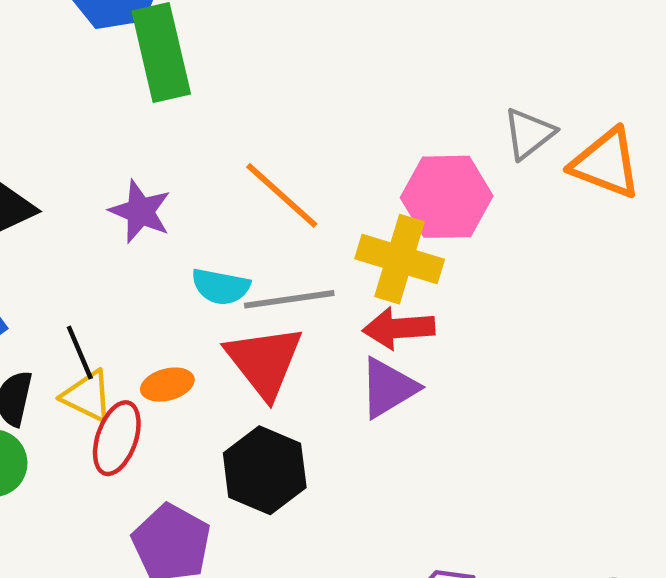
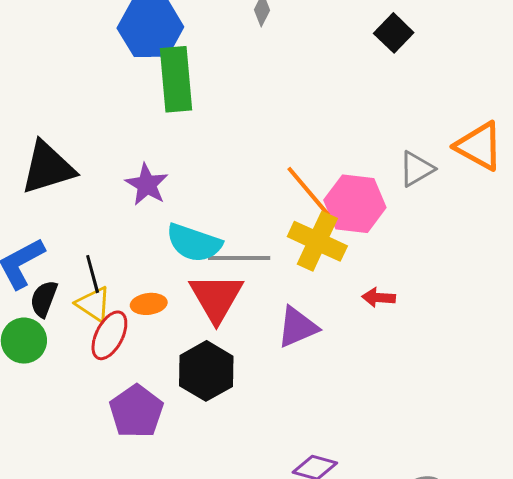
orange triangle: (606, 163) -> (479, 146), moved
orange line: (282, 195) -> (309, 192), moved
cyan semicircle: (221, 287) -> (194, 243), size x1.4
red arrow: (399, 328) -> (379, 298), moved, size x0.7

